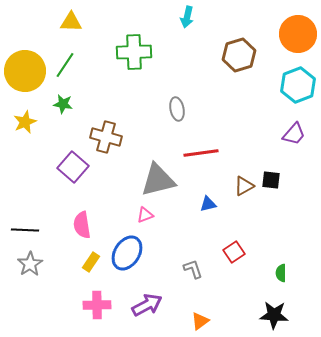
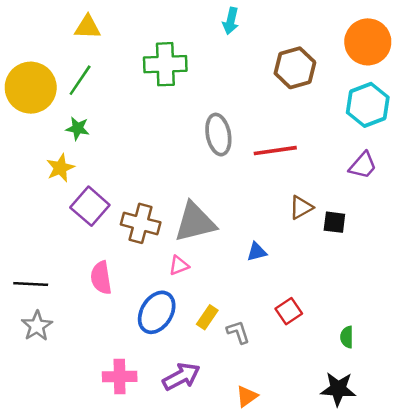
gray ellipse: (177, 109) -> (218, 135), size x1.4
yellow star: (25, 122) -> (60, 168), moved
brown cross: (106, 137) -> (141, 223), moved
red line: (201, 153) -> (275, 151), moved
brown triangle: (244, 186) -> (301, 207), moved
yellow rectangle: (91, 262) -> (207, 317), moved

